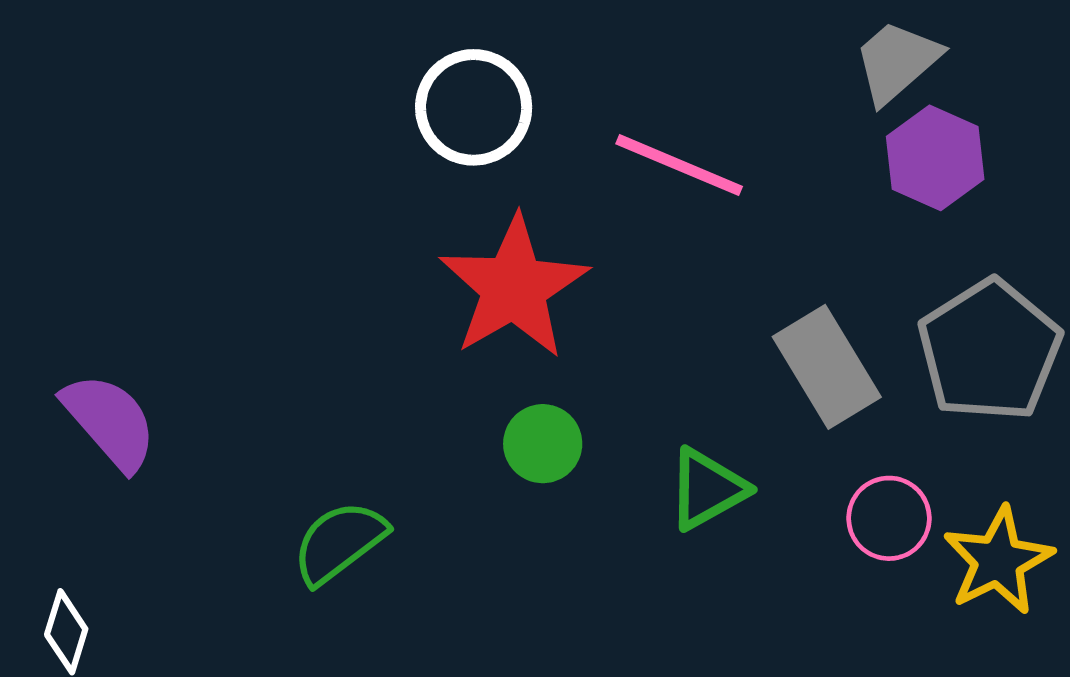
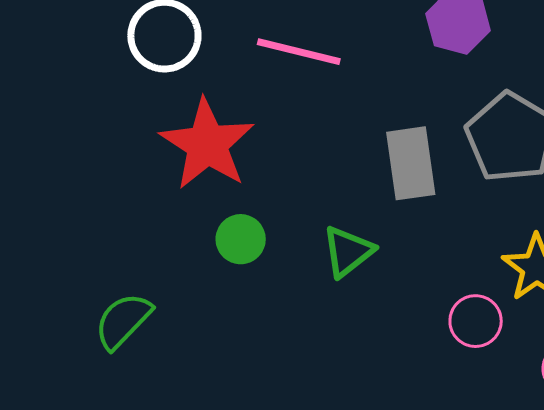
gray rectangle: (827, 367) -> (411, 163), turned 32
pink circle: (889, 518) -> (476, 321), moved

